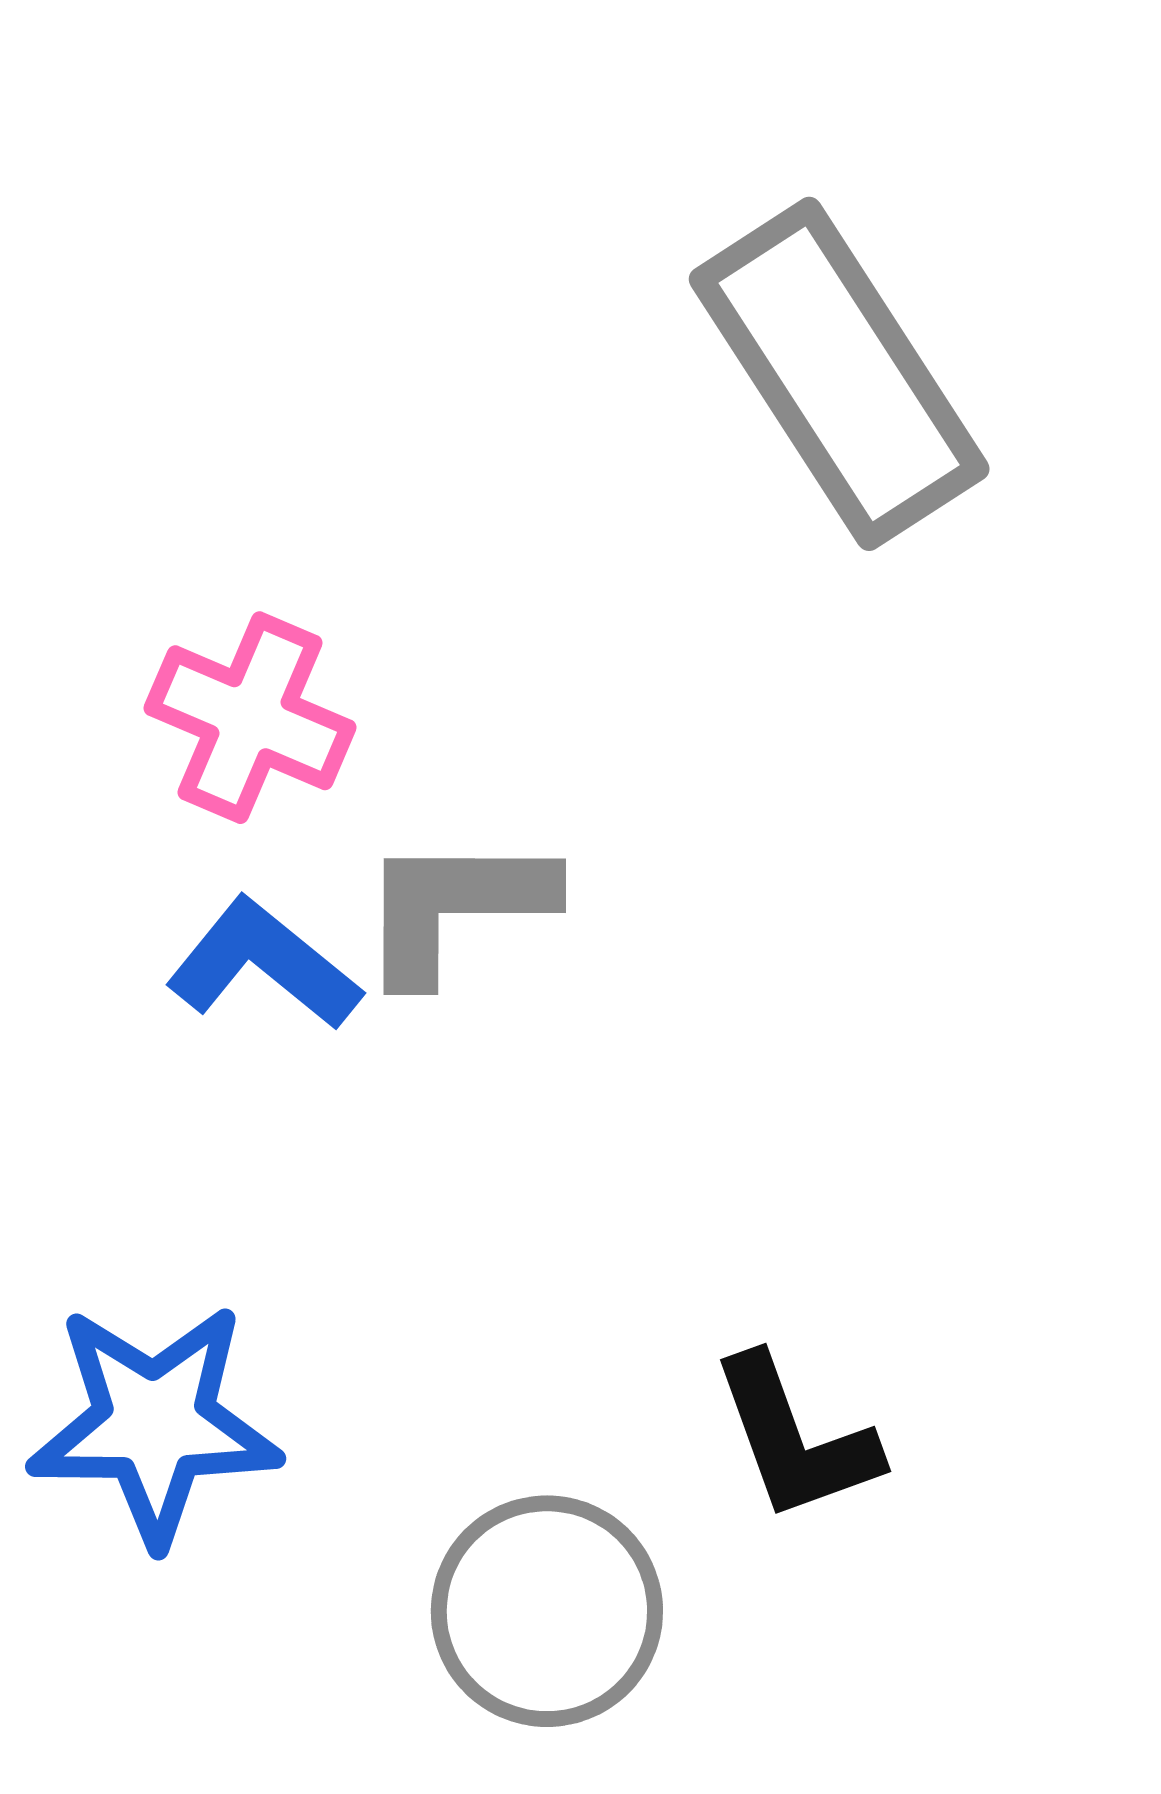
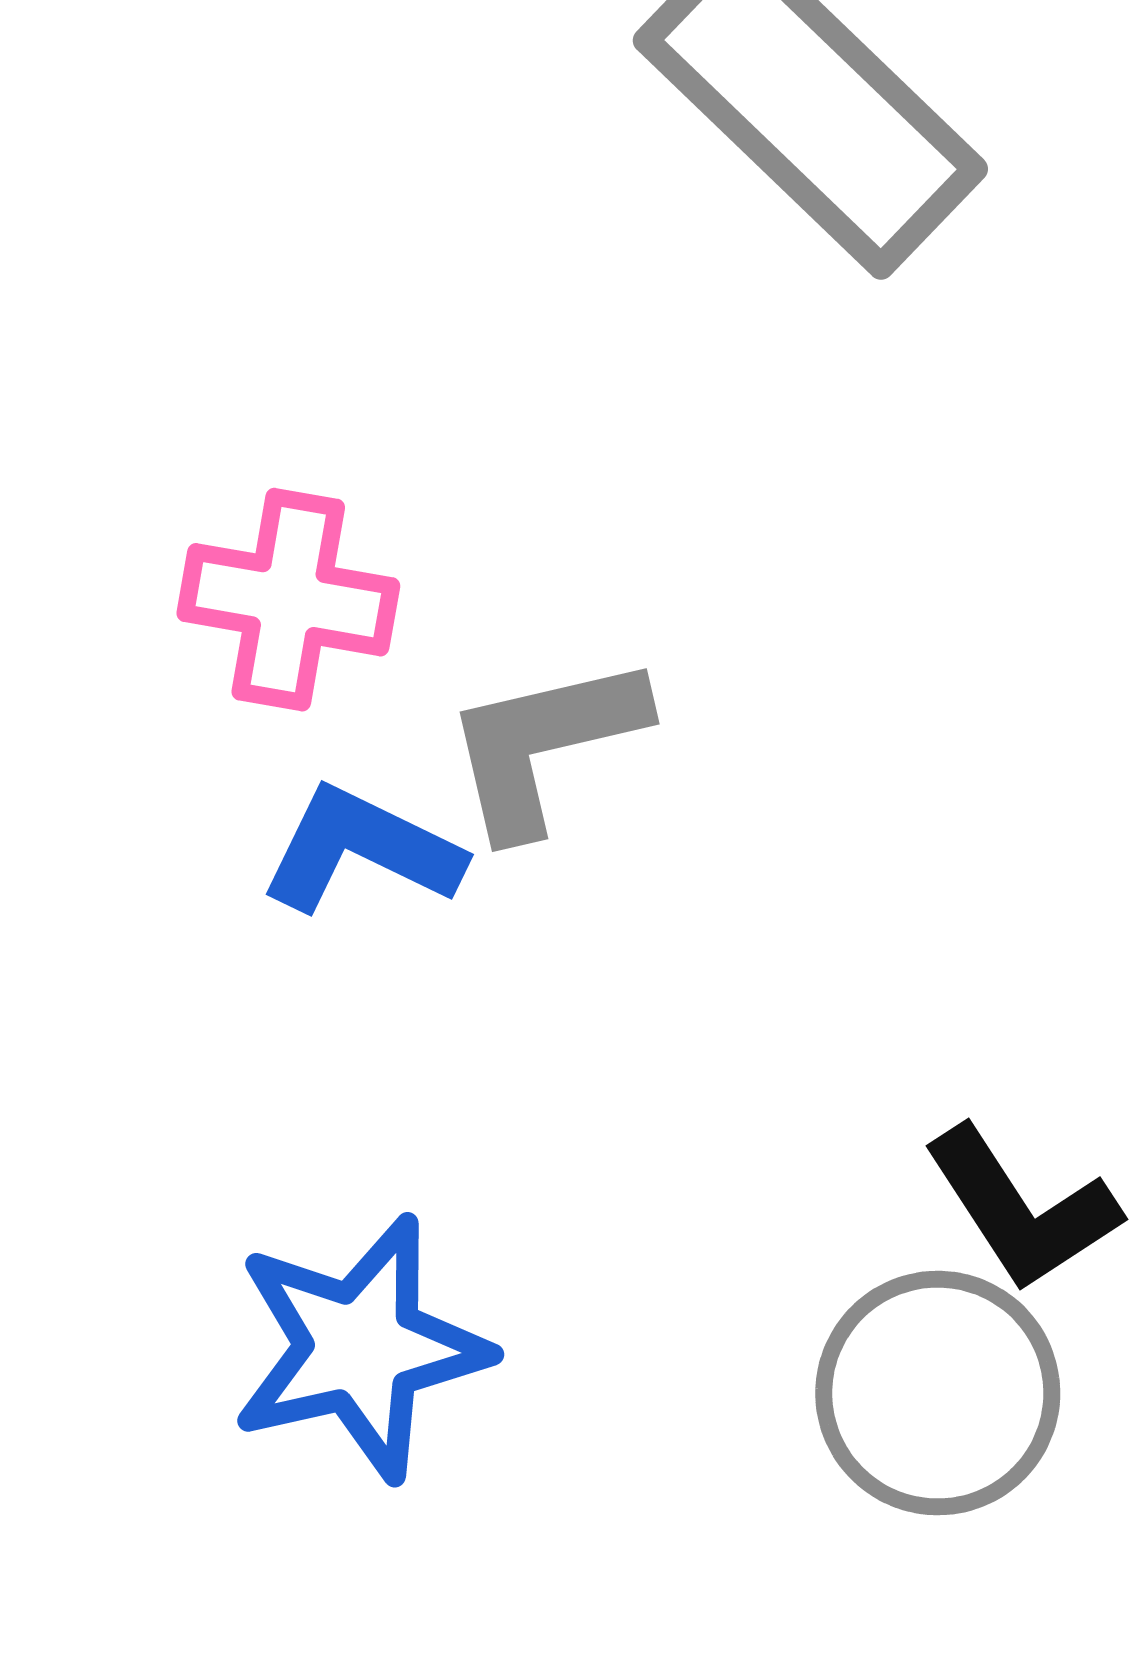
gray circle: (547, 1611) -> (938, 1393), moved

